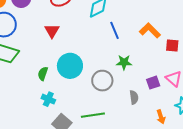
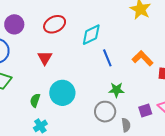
gray circle: (102, 81) -> (105, 112), moved
cyan cross: (48, 99) -> (40, 126), turned 32

